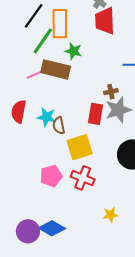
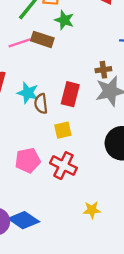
brown rectangle: (56, 69) -> (42, 39), size x0.7
red rectangle: (96, 114) -> (70, 94), moved
yellow square: (80, 147) -> (63, 130), size x0.6

